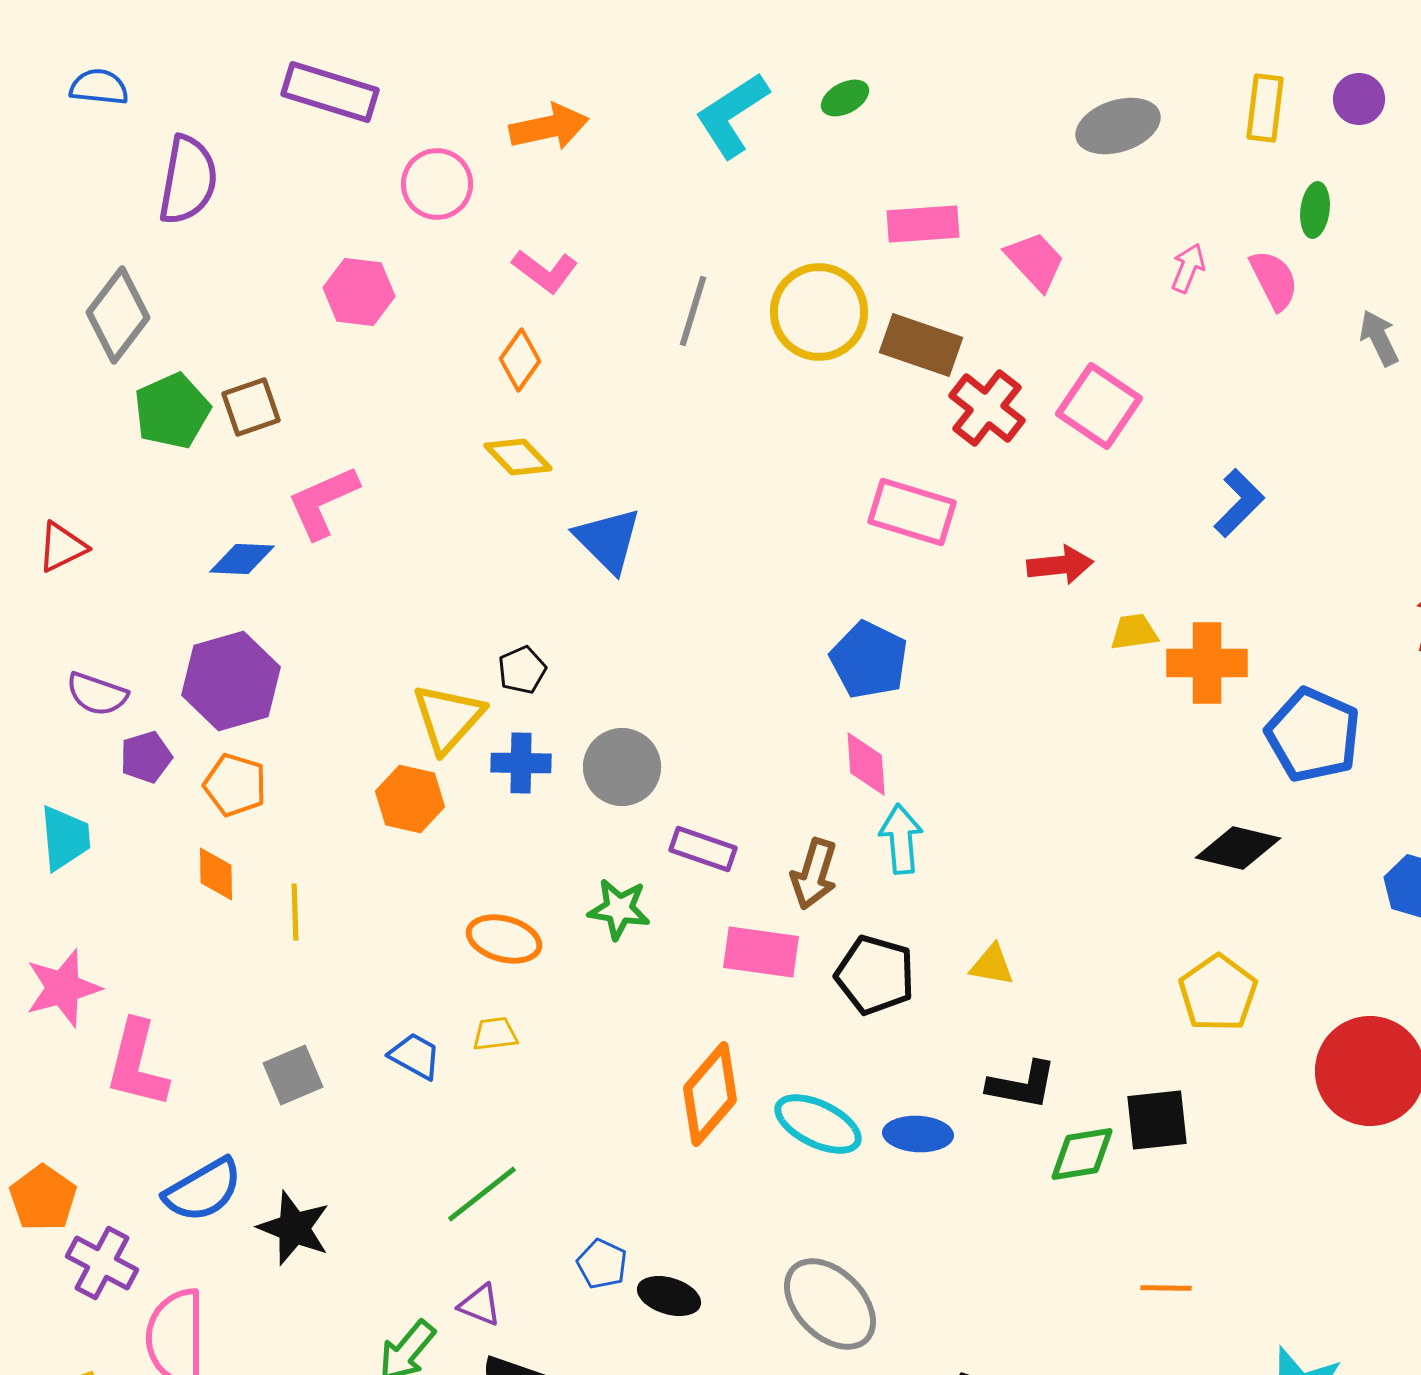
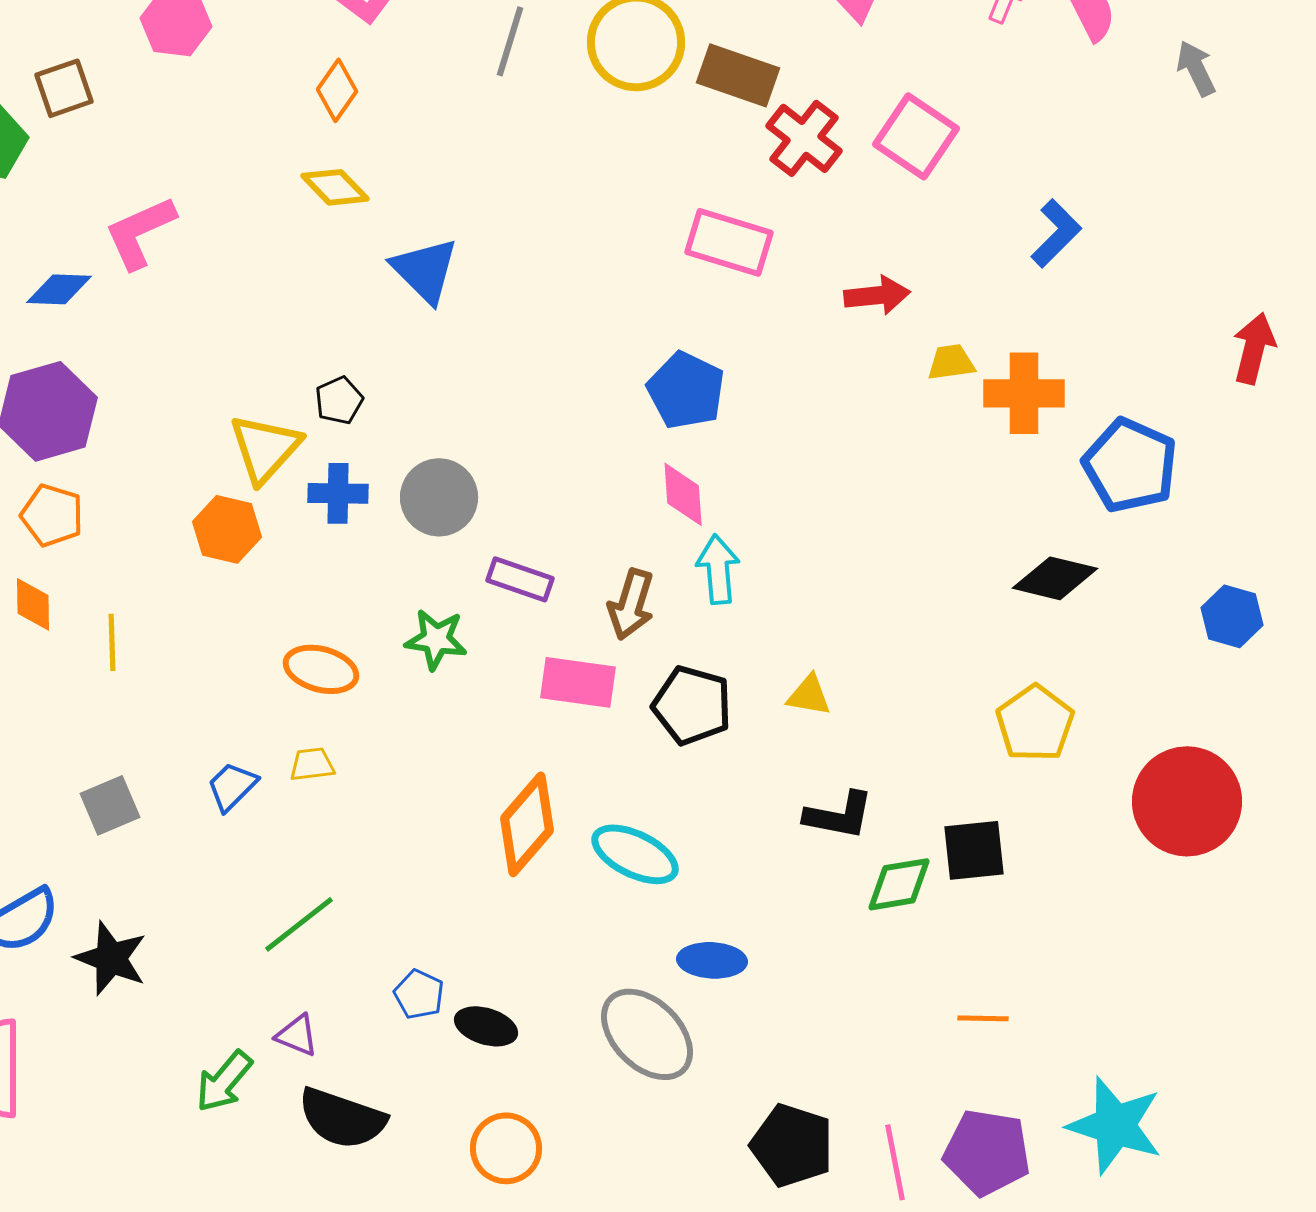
brown square: (251, 407) -> (64, 88), moved
blue trapezoid: (415, 1056) -> (232, 786), turned -74
blue ellipse: (918, 1134) -> (712, 960), moved

